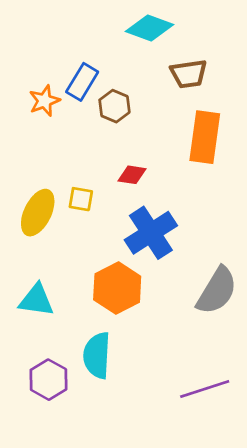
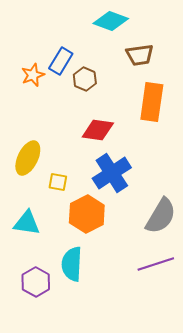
red diamond: (132, 175) -> (98, 130), size x1.5
yellow square: (81, 199) -> (58, 182), moved
purple line: (205, 389) -> (156, 264), moved

